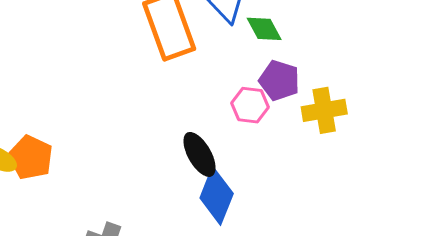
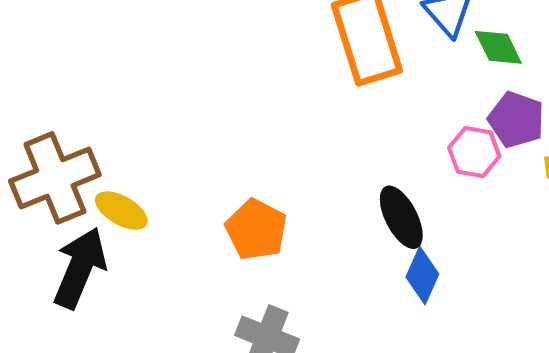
orange pentagon: (31, 157) -> (256, 230), moved
blue diamond: (217, 196) -> (422, 275), size x0.7

